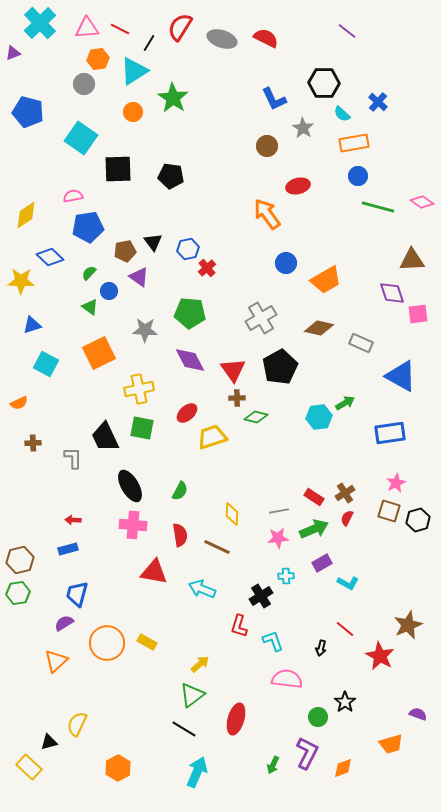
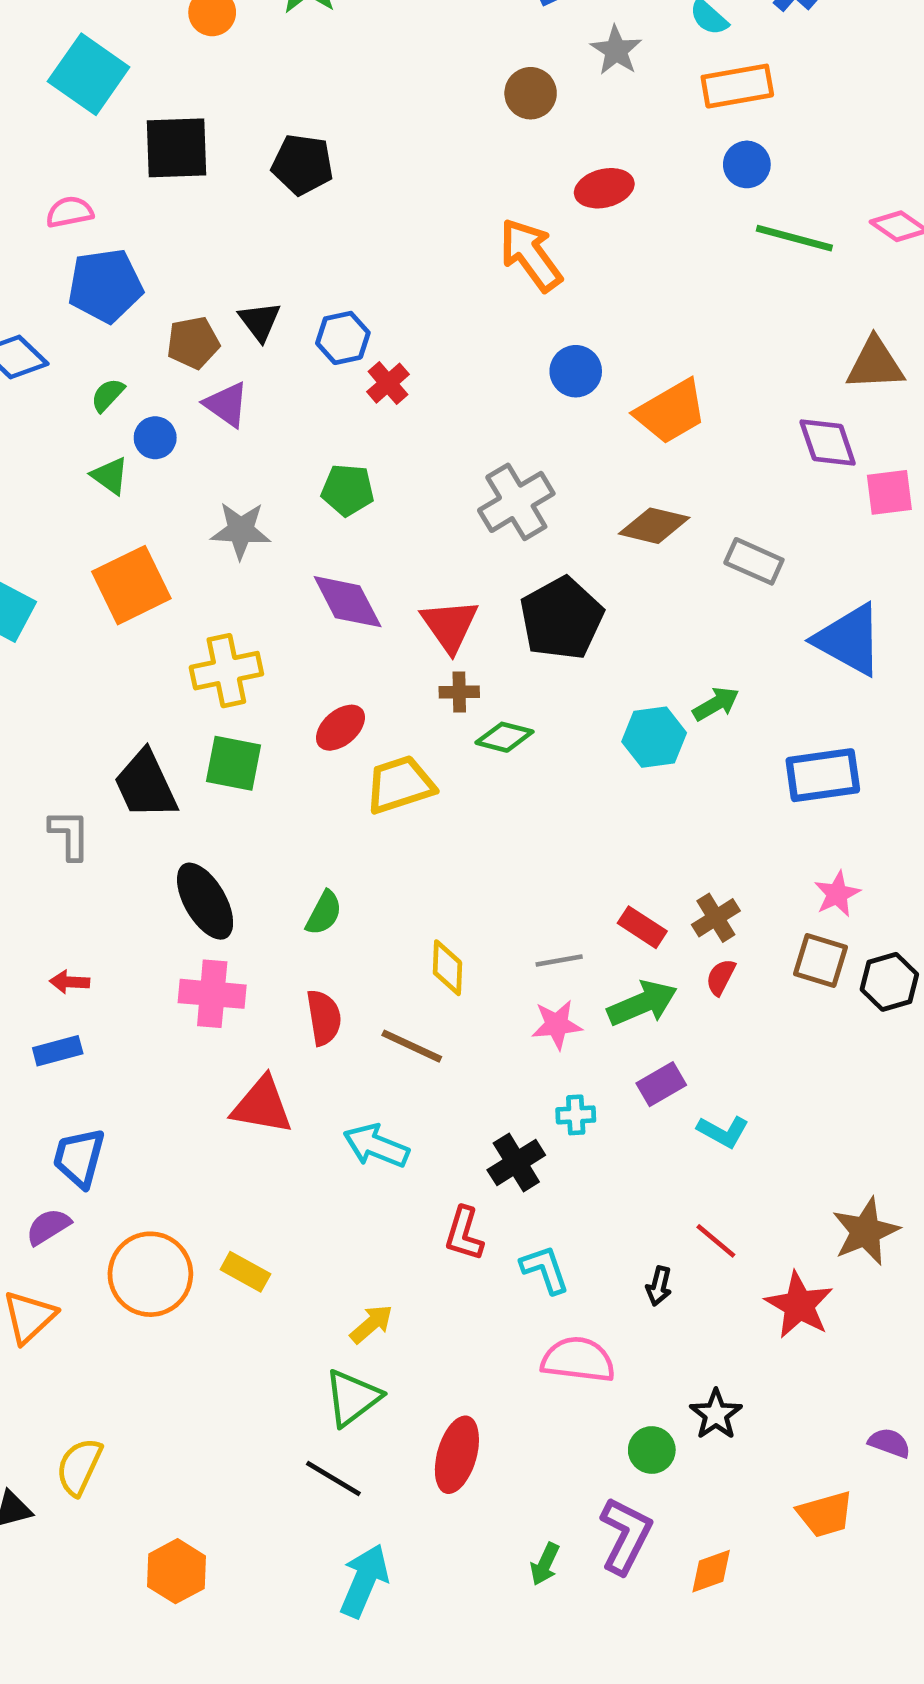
green pentagon: (190, 313) -> (348, 490), size x0.7

